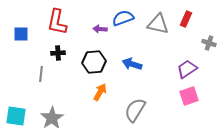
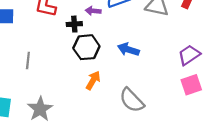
black cross: (58, 53) -> (74, 24), moved
gray semicircle: (135, 110) -> (132, 100), turned -75

